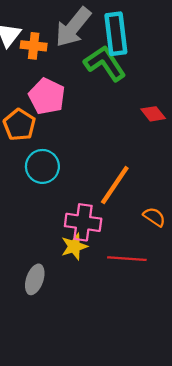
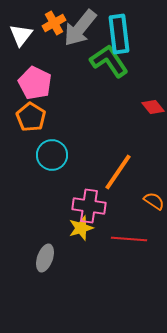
orange cross: (34, 46) -> (54, 23), moved, turned -35
pink pentagon: (47, 96) -> (35, 83), moved

